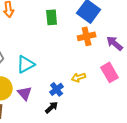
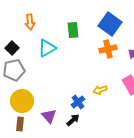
cyan triangle: (26, 64) -> (47, 48), moved
purple triangle: (25, 93) -> (49, 116), moved

